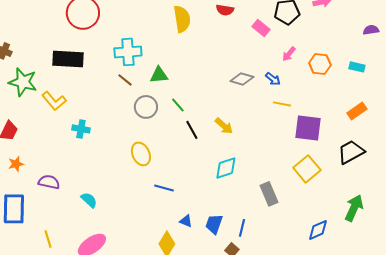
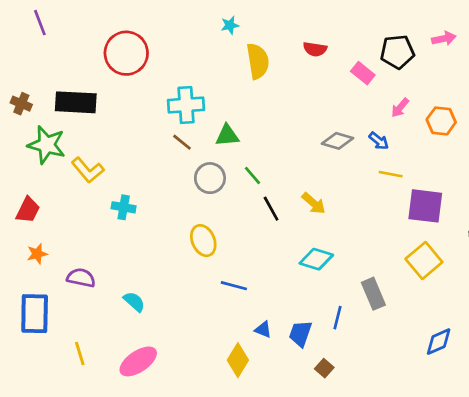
black rectangle: (68, 59) -> (76, 102), moved
cyan diamond: (226, 168) -> (316, 259), turned 35
blue line: (242, 228) -> (338, 318), moved

